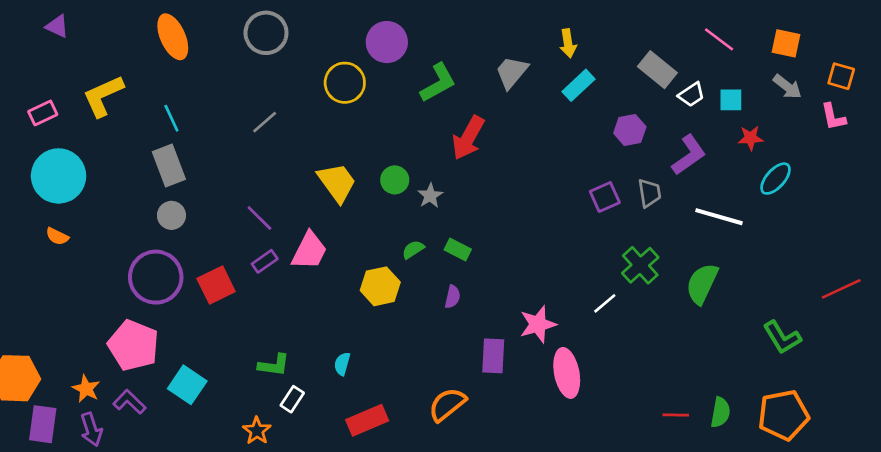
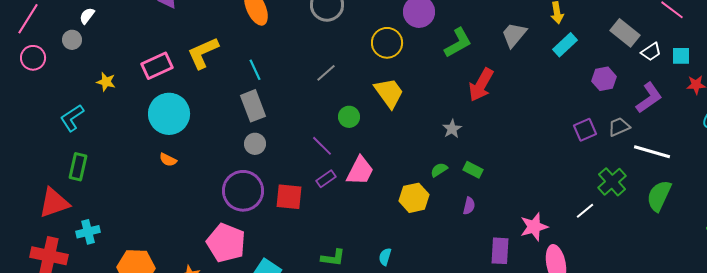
pink rectangle: (43, 113) -> (157, 66), size x1.4
green circle: (395, 180) -> (349, 117), moved
yellow trapezoid: (337, 183) -> (389, 93), moved
gray trapezoid: (649, 193) -> (619, 127), turned -105
white line: (719, 217) -> (652, 152), moved
red square: (216, 285) -> (289, 197), turned 32

